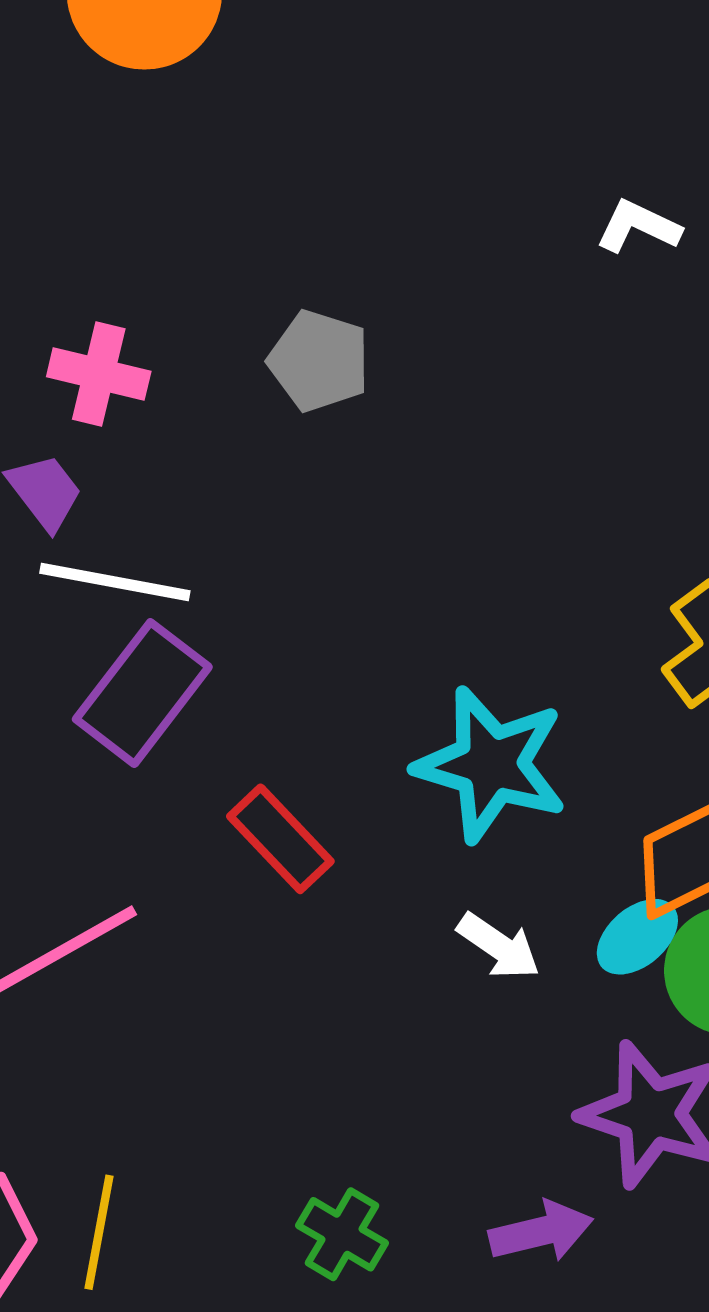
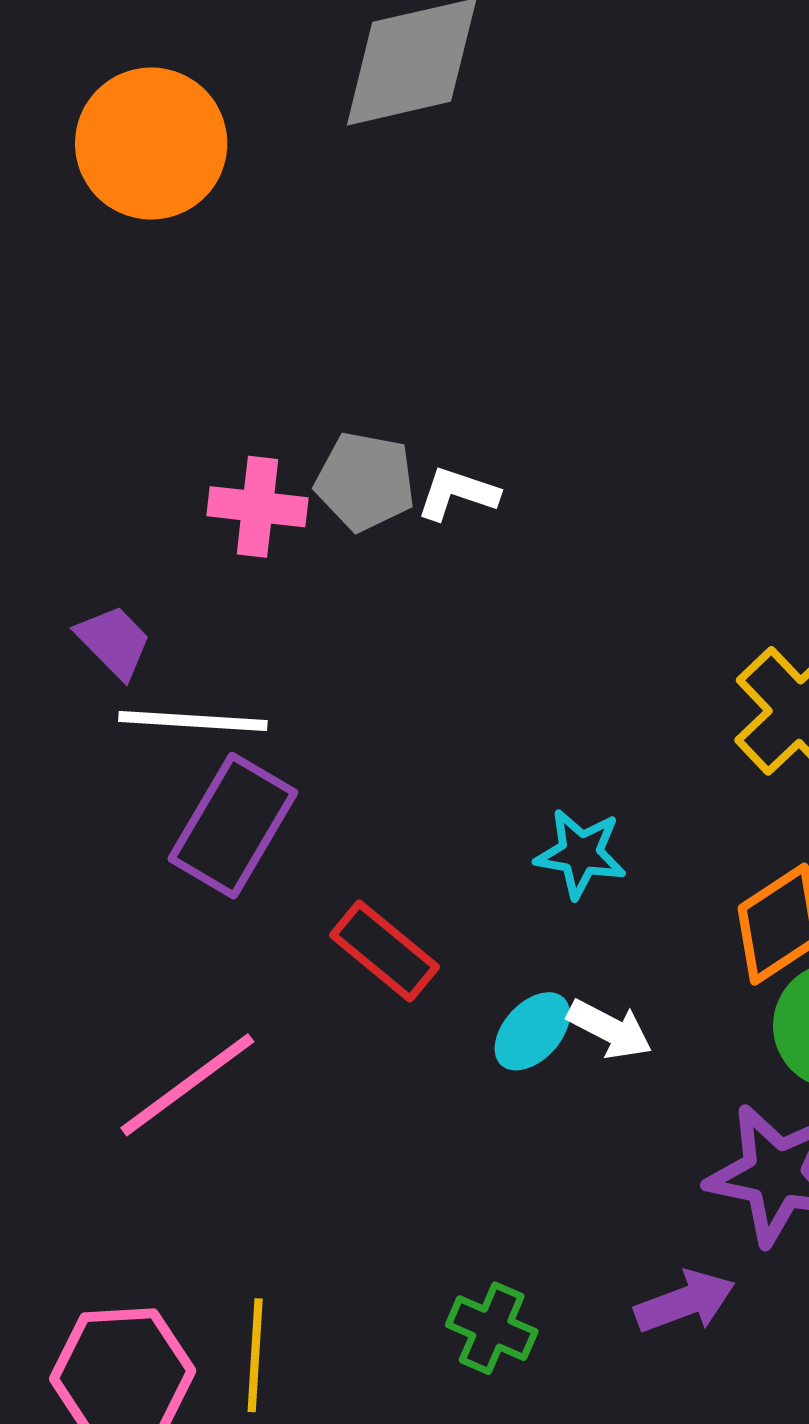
white L-shape: (638, 226) -> (457, 494), moved
pink cross: (99, 374) -> (257, 507), moved
cyan star: (491, 765) -> (581, 854), size x0.6
cyan ellipse: (637, 937) -> (532, 1031), moved

